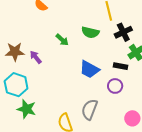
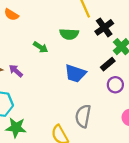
black rectangle: (121, 66) -> (108, 64), turned -40
purple circle: (115, 86) -> (115, 85), moved

